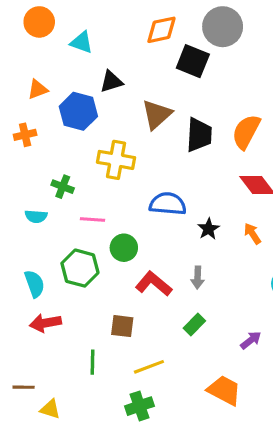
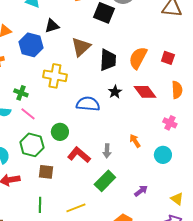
pink line: (92, 219) -> (28, 114), moved, turned 35
black star: (209, 229) -> (115, 92), moved
orange arrow: (252, 234) -> (135, 141), moved
green rectangle: (194, 325) -> (105, 181), size x1.5
brown square: (122, 326) -> (46, 172), moved

